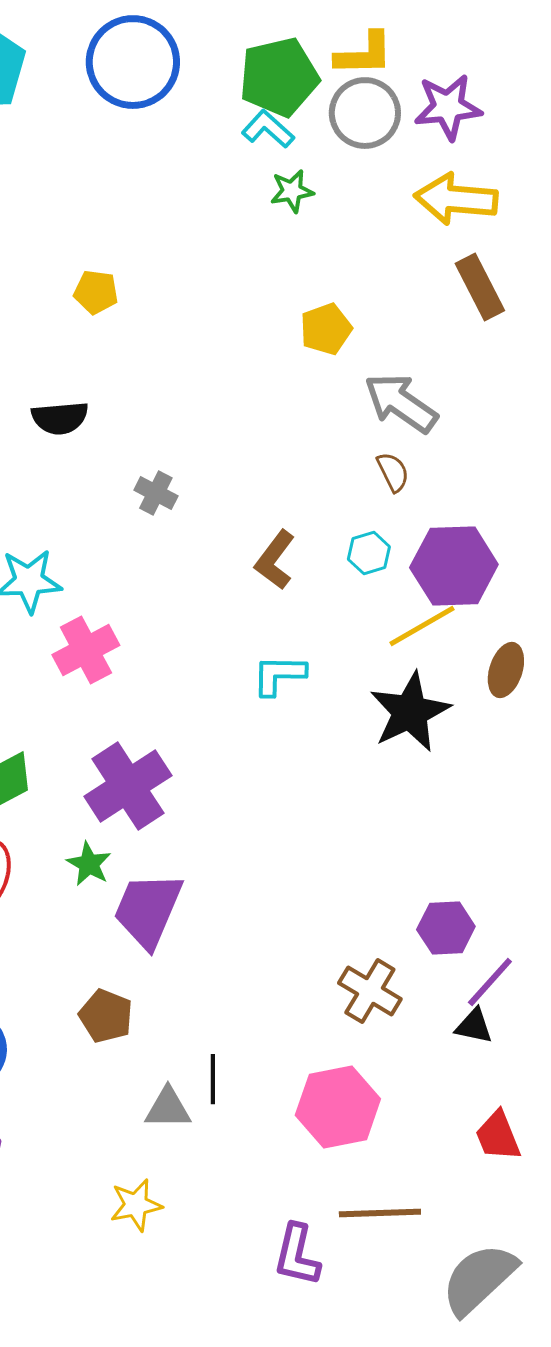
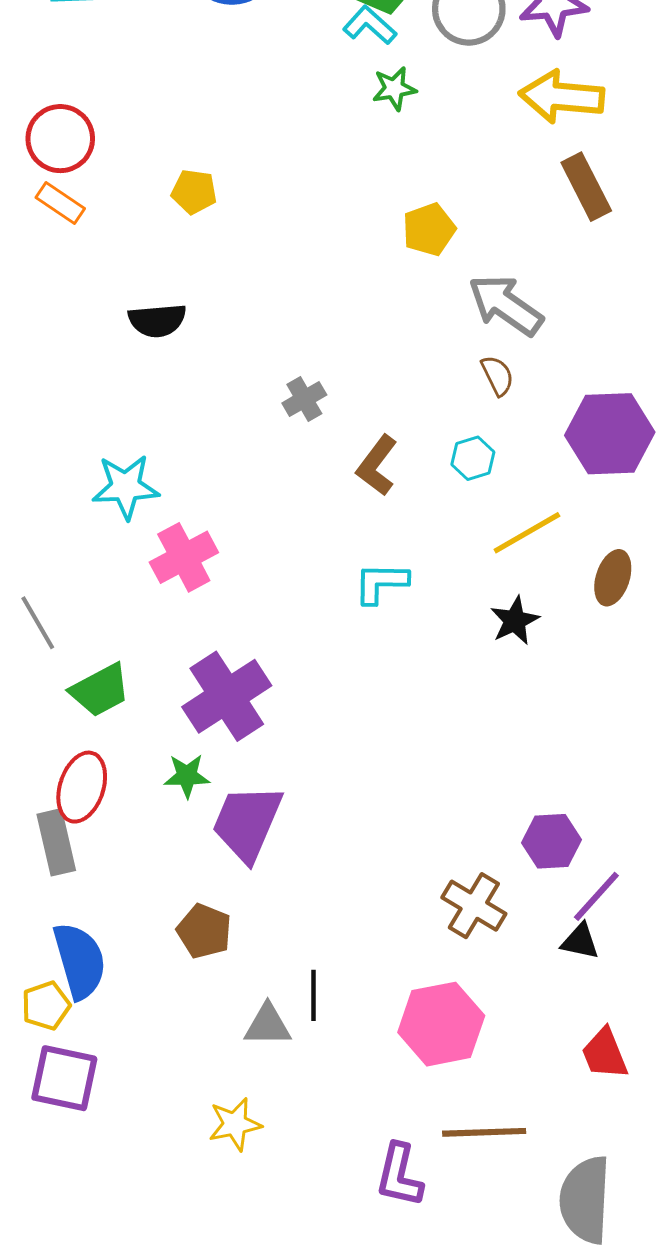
gray cross: (156, 493) -> (304, 399), moved, turned 33
purple hexagon: (454, 566) -> (610, 434), moved
black star: (410, 712) -> (515, 621), size x0.6
green star: (89, 864) -> (187, 776), turned -30
gray semicircle: (479, 1279) -> (585, 1200), turned -44

